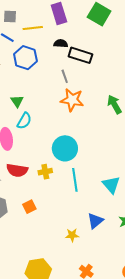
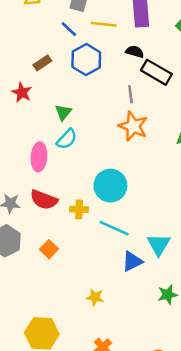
cyan line: (75, 180) -> (114, 228), turned -70
orange square: (29, 207) -> (49, 249), turned -32
blue triangle: (95, 221) -> (132, 261), moved

